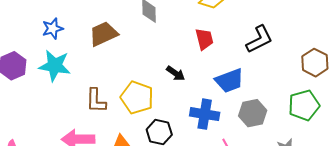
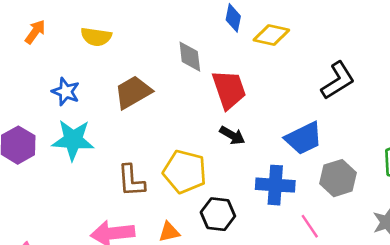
blue star: (53, 29) -> (66, 92), turned -30
red trapezoid: (204, 39) -> (229, 89), moved, size x1.4

